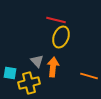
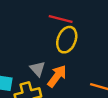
orange arrow: (53, 67) -> (57, 76), turned 30

